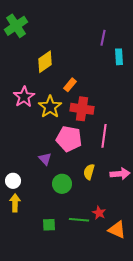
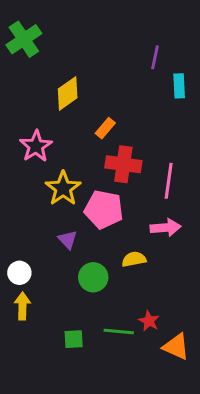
yellow star: (50, 107) -> (63, 188), moved
pink line: (104, 136) -> (169, 181), moved
yellow semicircle: (89, 172) -> (134, 259), turned 63
pink arrow: (120, 174) -> (166, 228), moved

